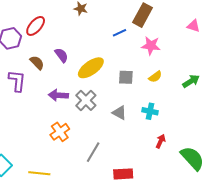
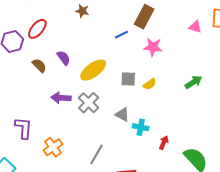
yellow semicircle: (155, 77) -> (150, 84), moved
purple L-shape: (17, 81) -> (23, 128), moved
cyan cross: (150, 111) -> (141, 127), moved
orange cross: (60, 132) -> (53, 147), moved

